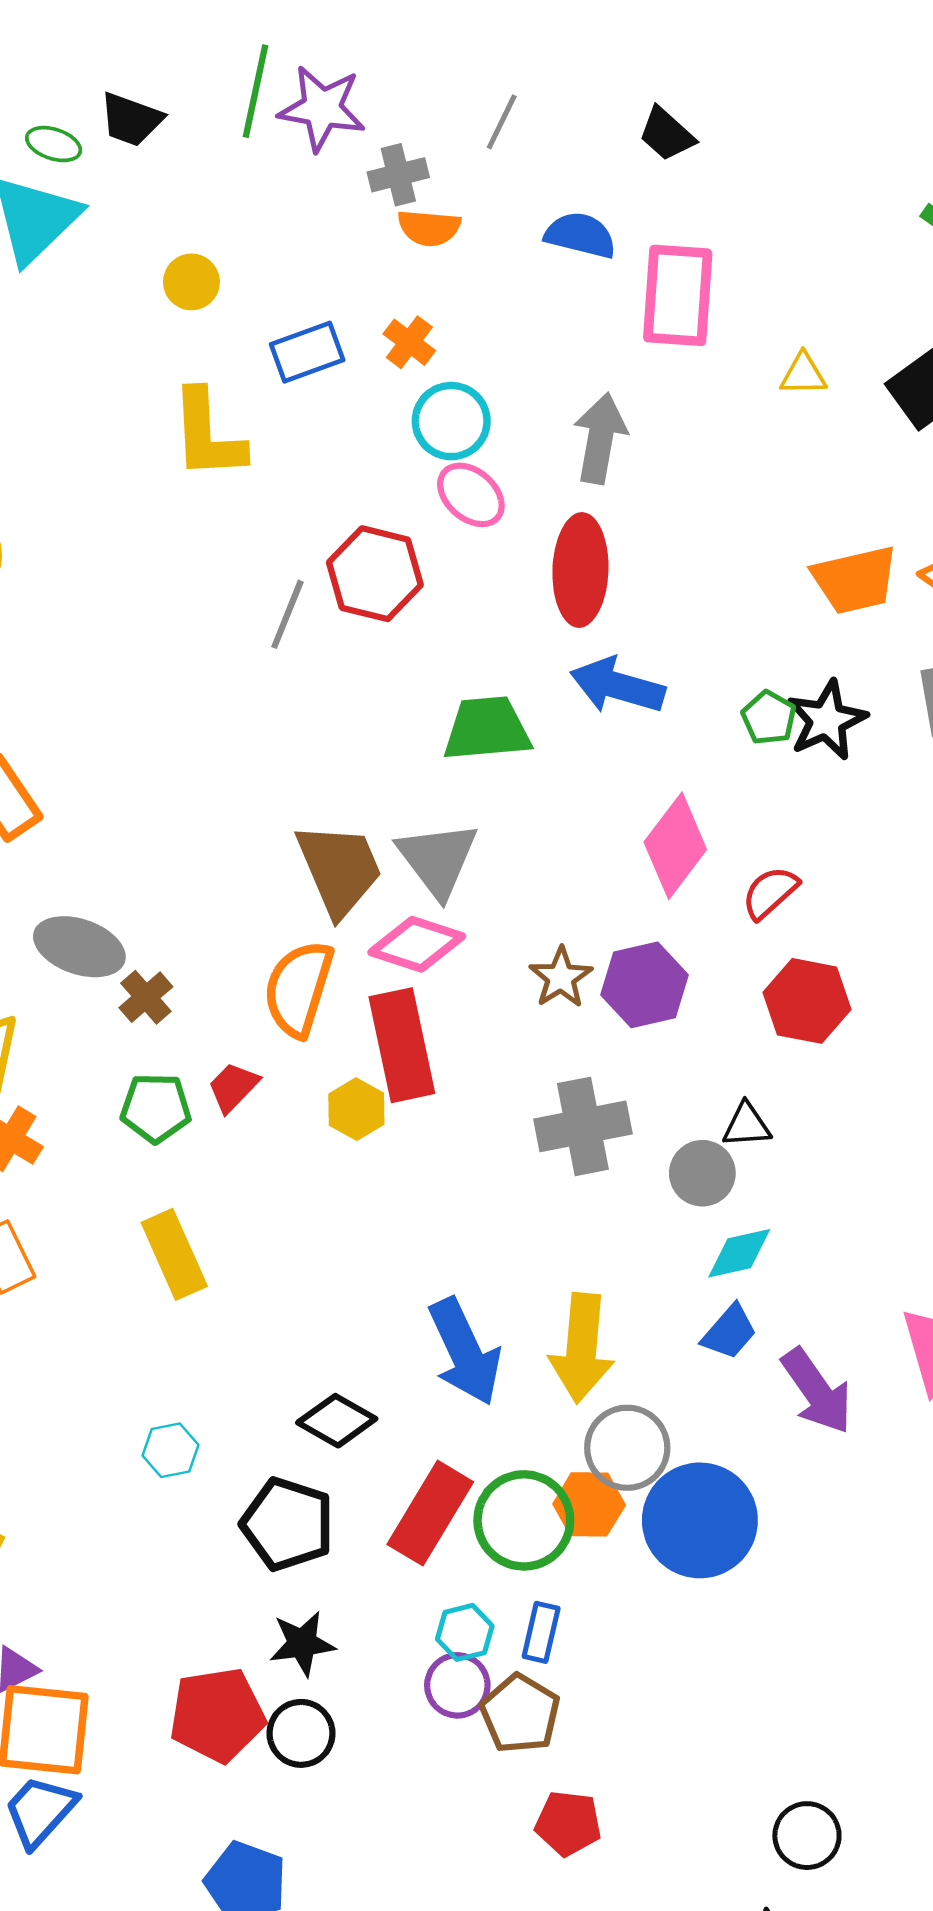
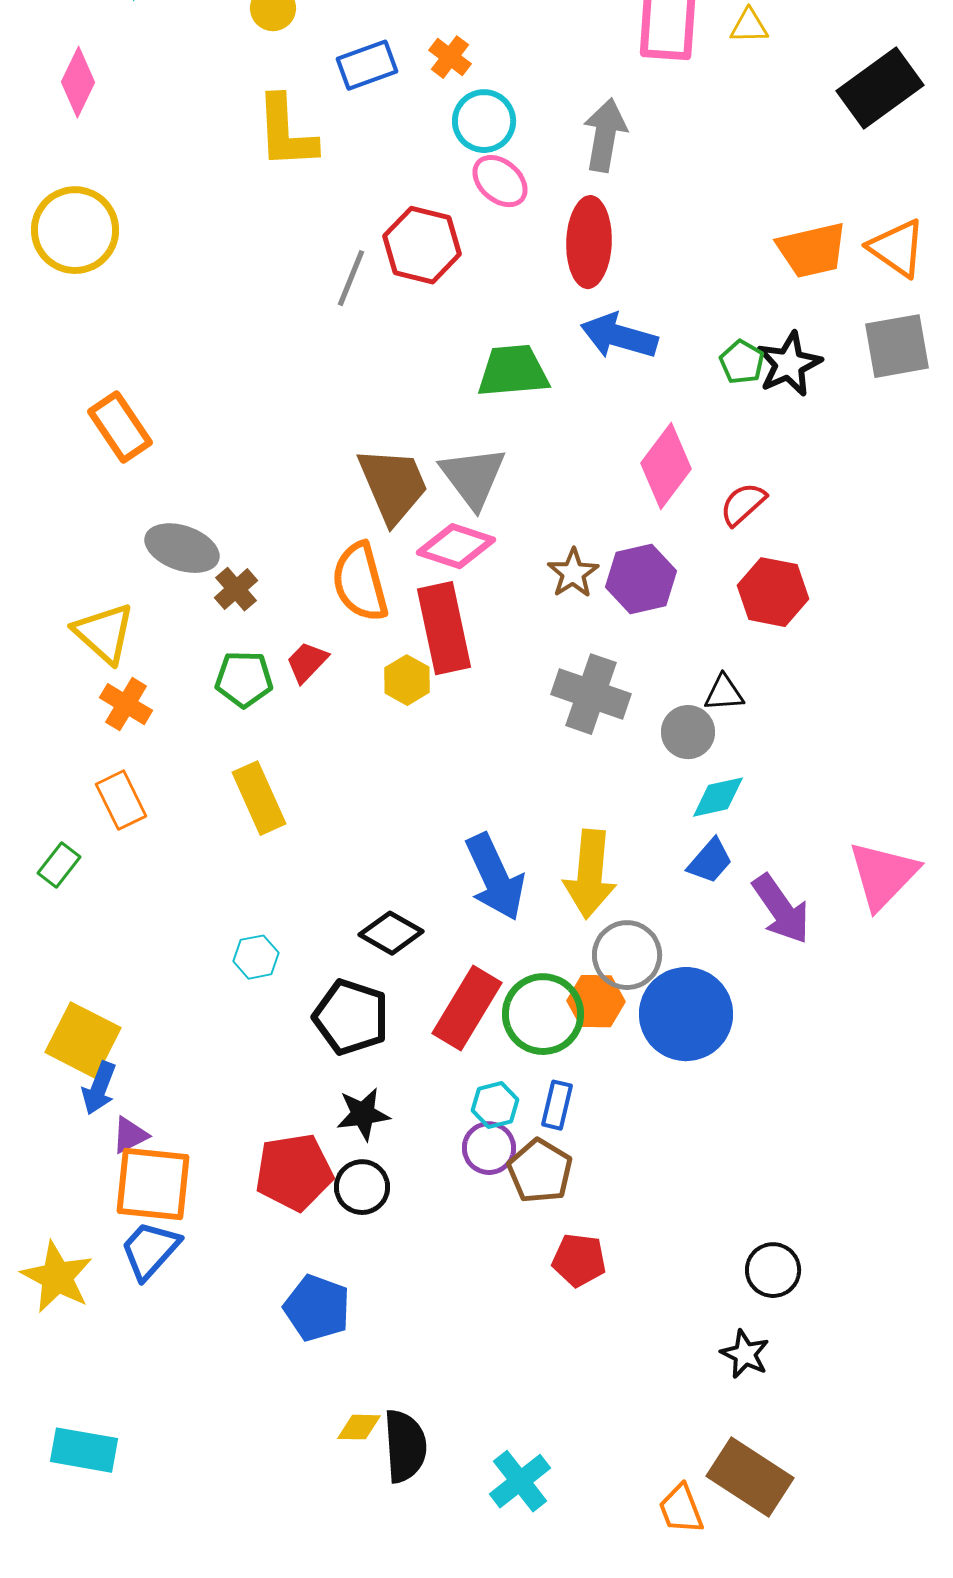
yellow triangle: (803, 374) -> (749, 26), moved
orange semicircle: (299, 989) -> (360, 582), turned -32
gray cross: (583, 1126) -> (591, 694), turned 30

